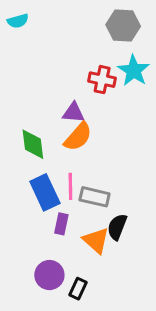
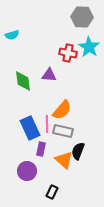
cyan semicircle: (18, 21) -> (12, 35), moved
orange semicircle: (78, 137) -> (62, 110), moved
green diamond: (33, 144) -> (23, 81), moved
purple circle: (49, 275) -> (27, 171), moved

